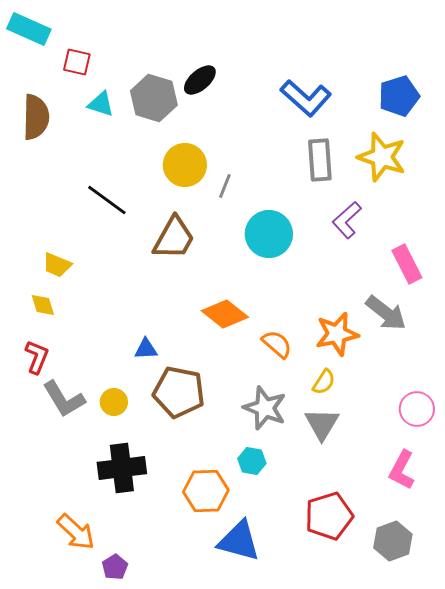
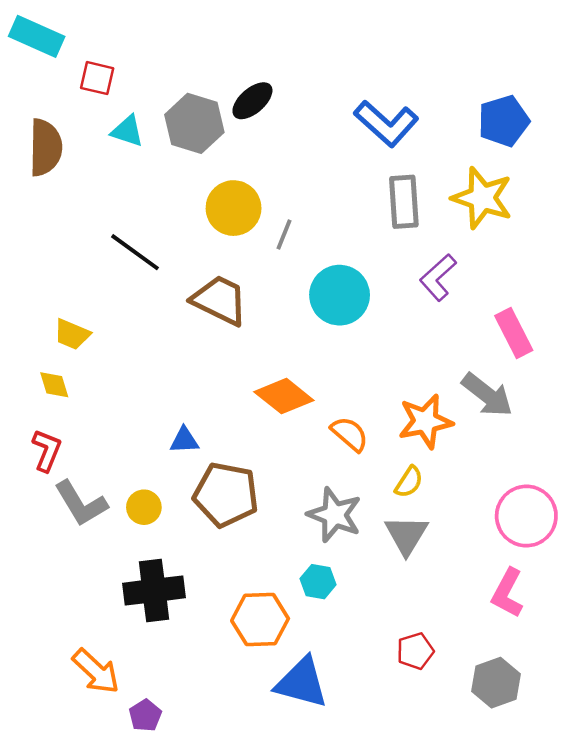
brown trapezoid: (174, 238) -> (220, 300), turned -93
pink circle: (417, 409) -> (526, 516), size x1.4
red pentagon: (329, 516) -> (415, 651), size x0.6

